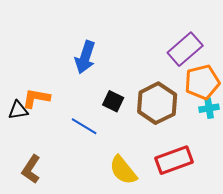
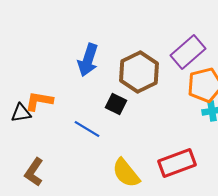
brown hexagon: (157, 103) -> (139, 72), moved

